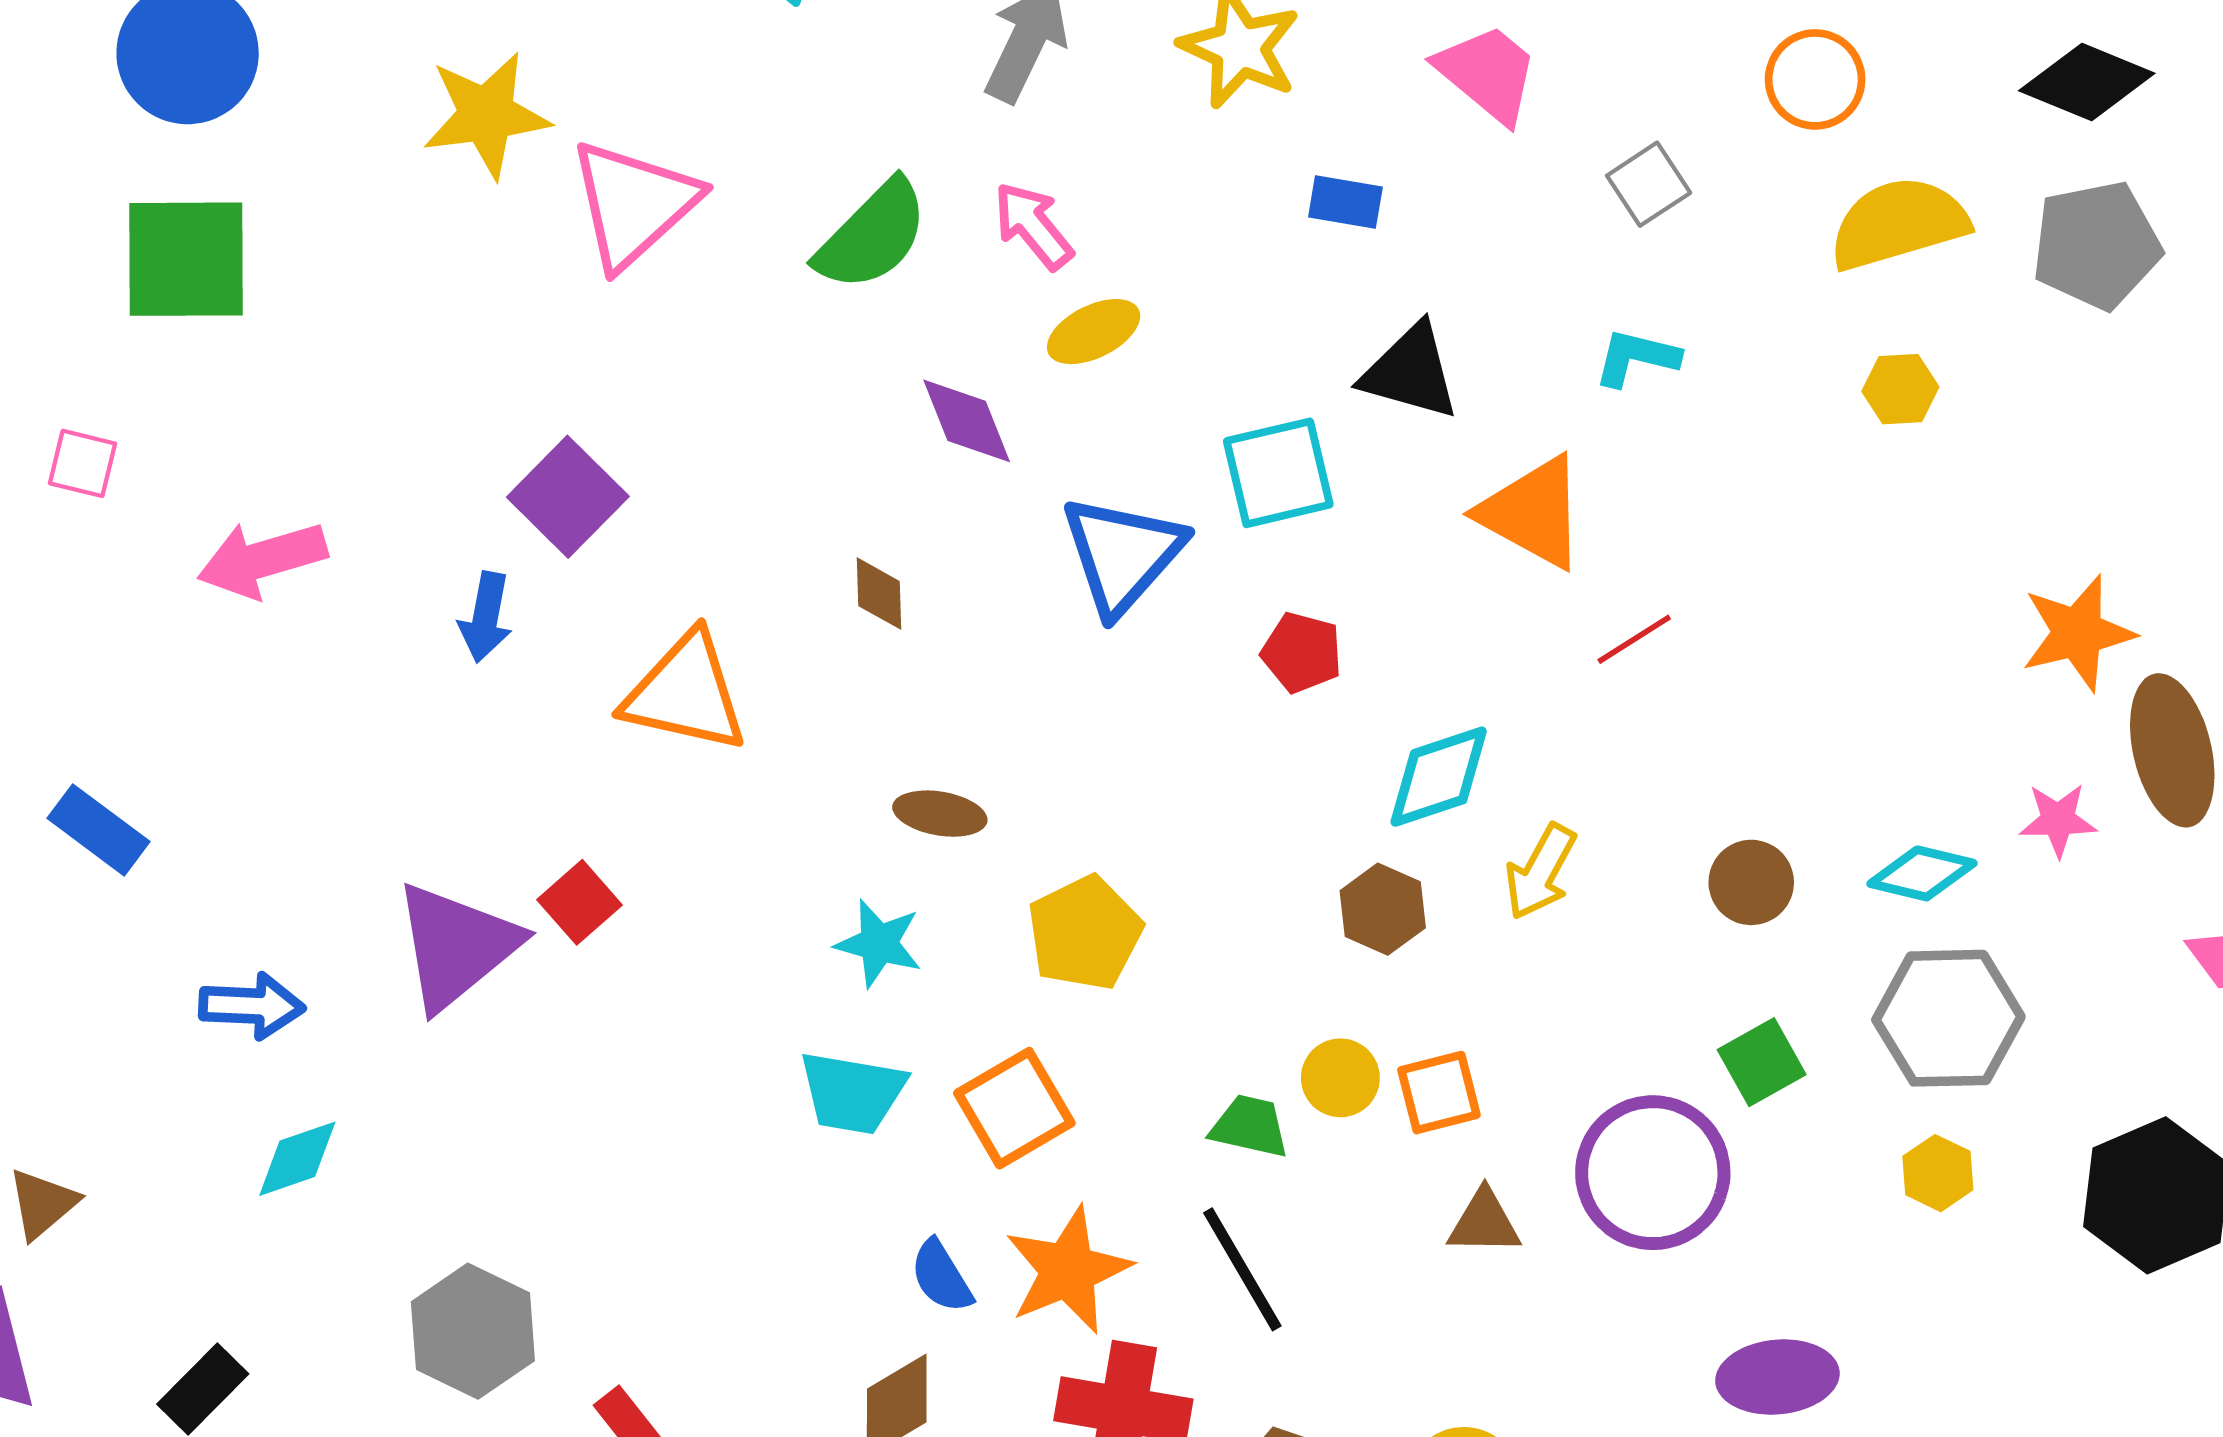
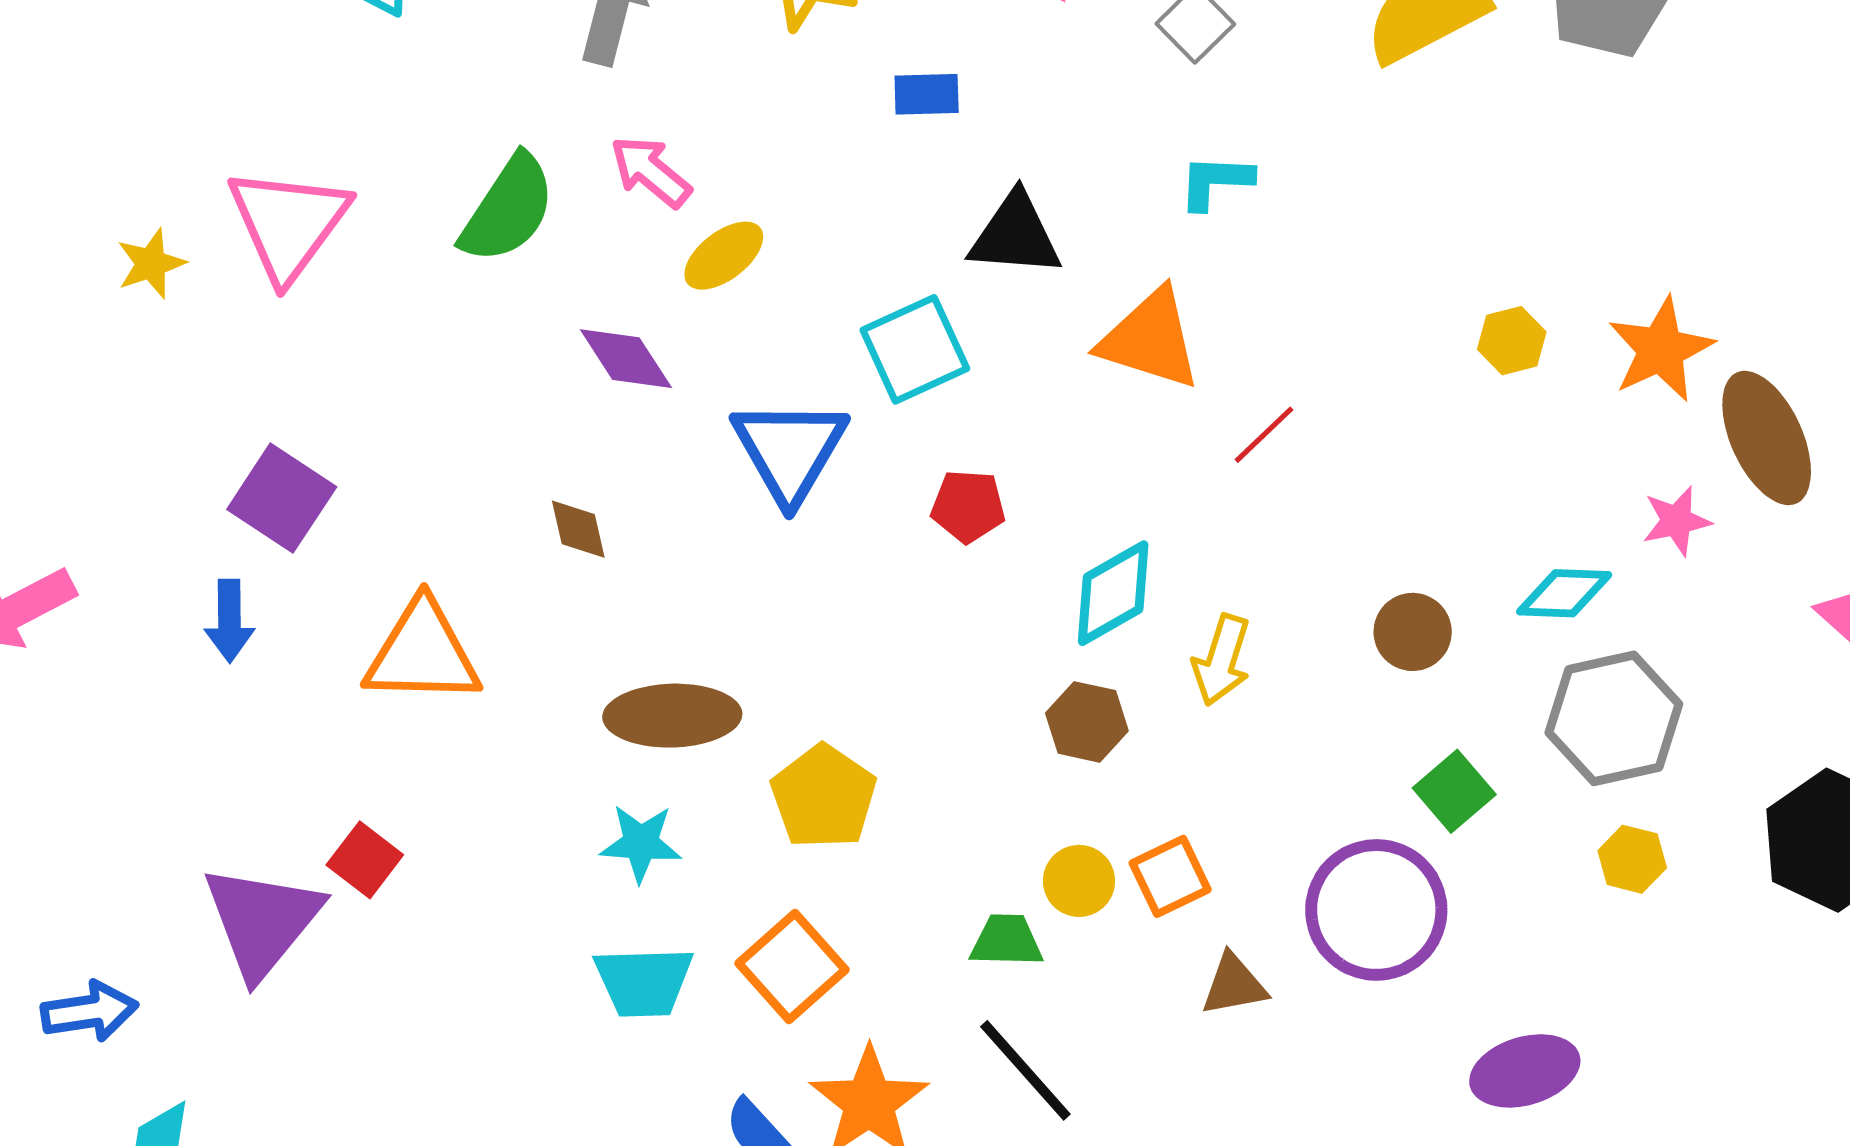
yellow star: (486, 115) -> (151, 264), moved, size x0.6
yellow hexagon: (1900, 389) -> (1512, 341), moved
brown ellipse: (940, 814) -> (672, 716), size x1.6

